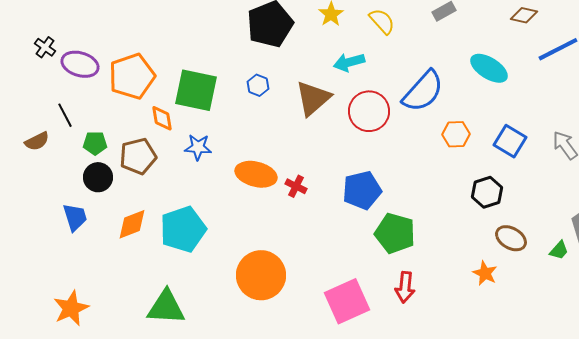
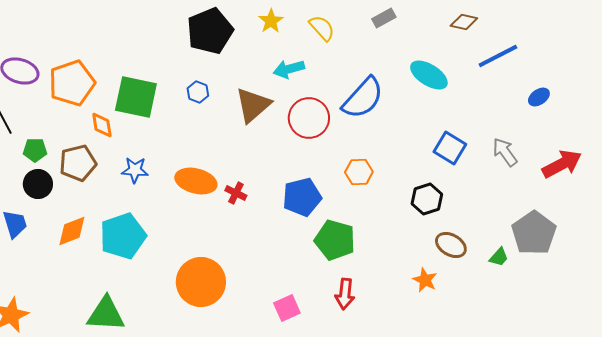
orange hexagon: (456, 134) -> (359, 172), moved
blue star: (198, 147) -> (135, 170), moved
pink square: (347, 301) -> (287, 308), size x0.6

